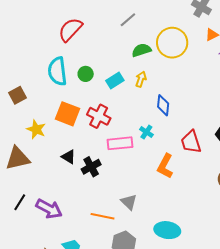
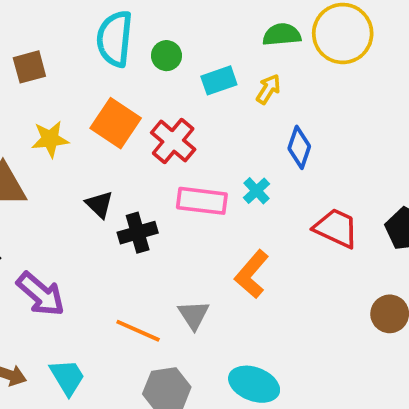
yellow star: (36, 129) -> (50, 139), turned 30
red trapezoid: (191, 142) -> (336, 228), turned 120
orange L-shape: (165, 166) -> (252, 274), moved

